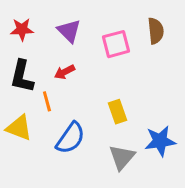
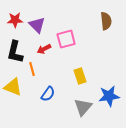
purple triangle: (69, 31) -> (37, 25), moved
pink square: (116, 44) -> (66, 39), moved
blue semicircle: (70, 138) -> (48, 94), size x0.7

